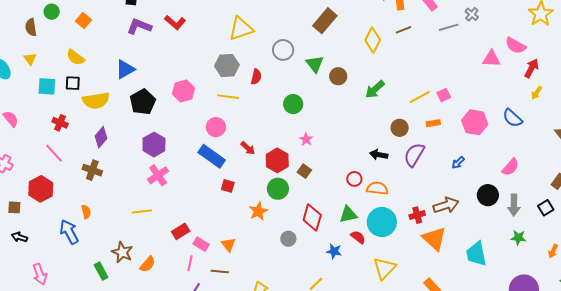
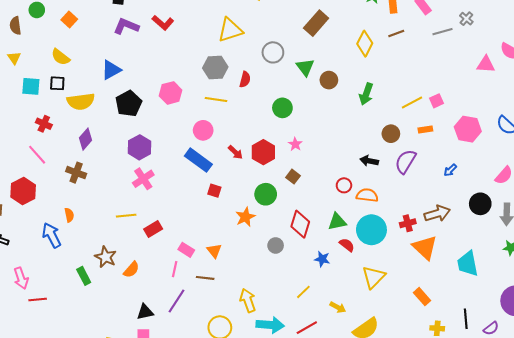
green arrow: (375, 89) -> (366, 94), turned -30
red hexagon: (277, 160) -> (263, 152), moved
red rectangle: (181, 231) -> (153, 229), moved

